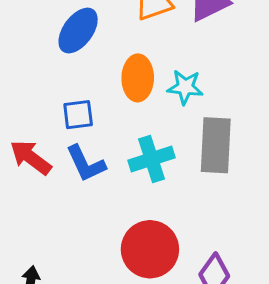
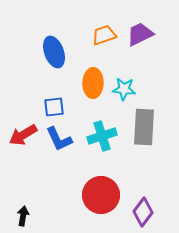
blue ellipse: (78, 31) -> (54, 52), turned -56
red arrow: (31, 157) -> (23, 135), turned -68

